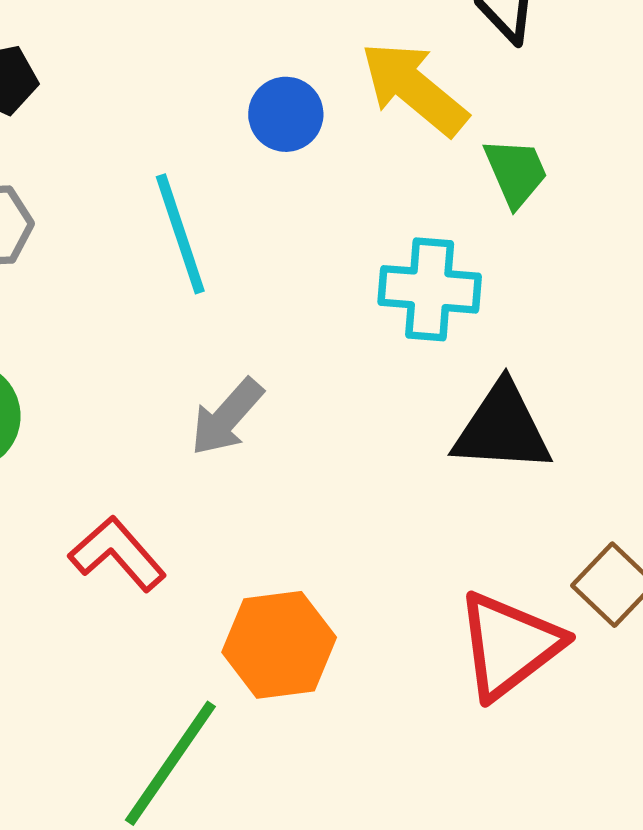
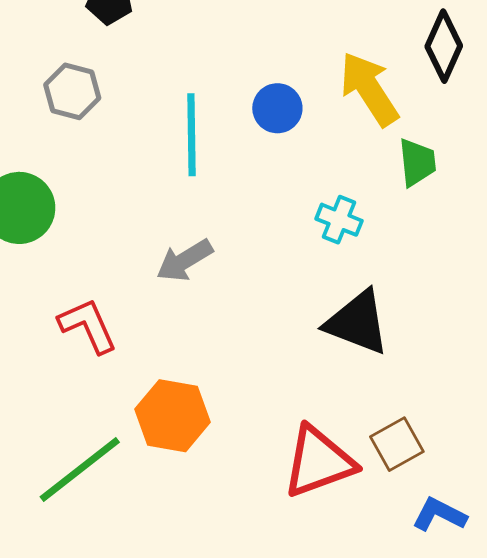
blue circle: (286, 114) -> (277, 108), moved
cyan cross: (430, 289) -> (339, 220), size x0.7

